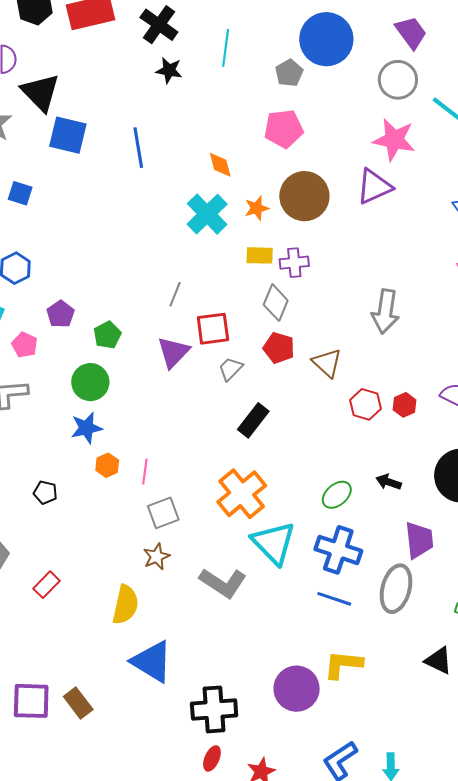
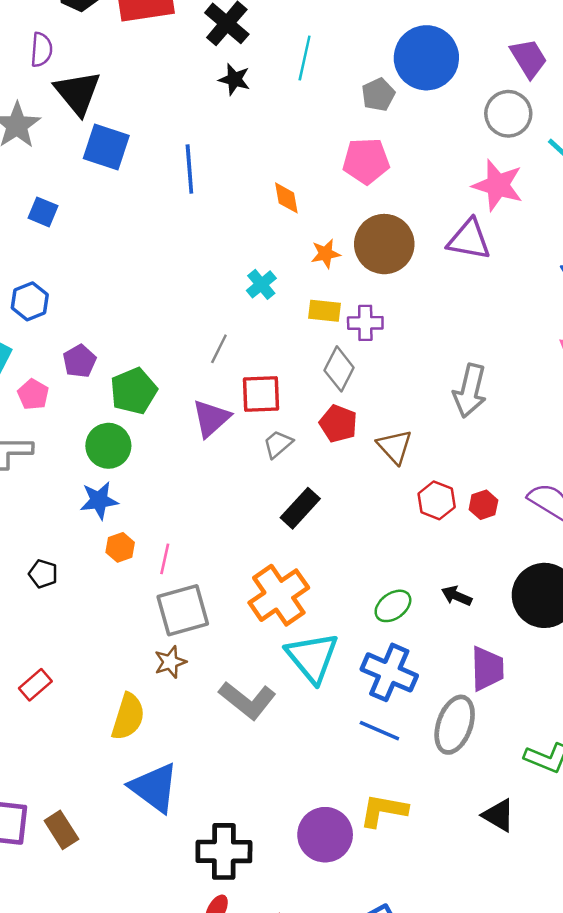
purple triangle: (374, 187) -> (469, 240), turned 30
cyan cross: (207, 214) -> (261, 284), moved, size x0.6
green pentagon: (107, 335) -> (134, 391), size x1.4
gray square: (163, 513) -> (183, 610), size x1.4

